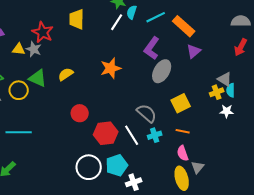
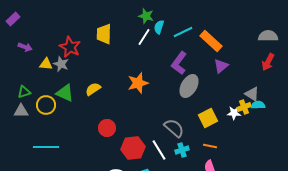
cyan semicircle: (231, 90) -> (258, 105), turned 88
white star: (227, 111) -> (234, 113), moved

